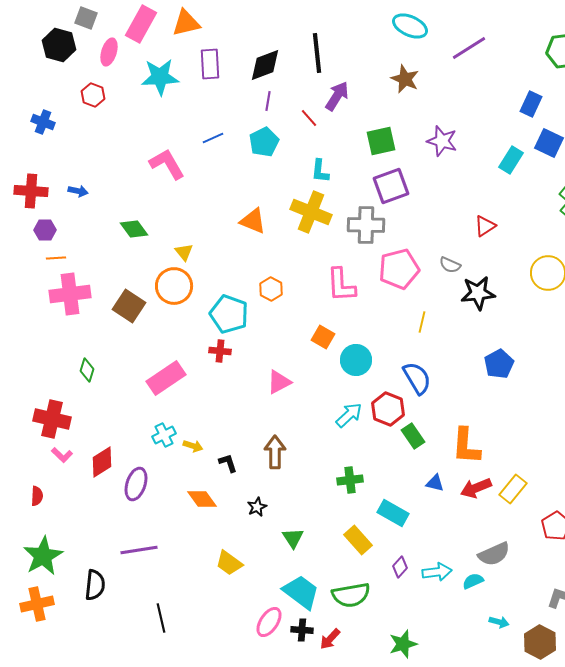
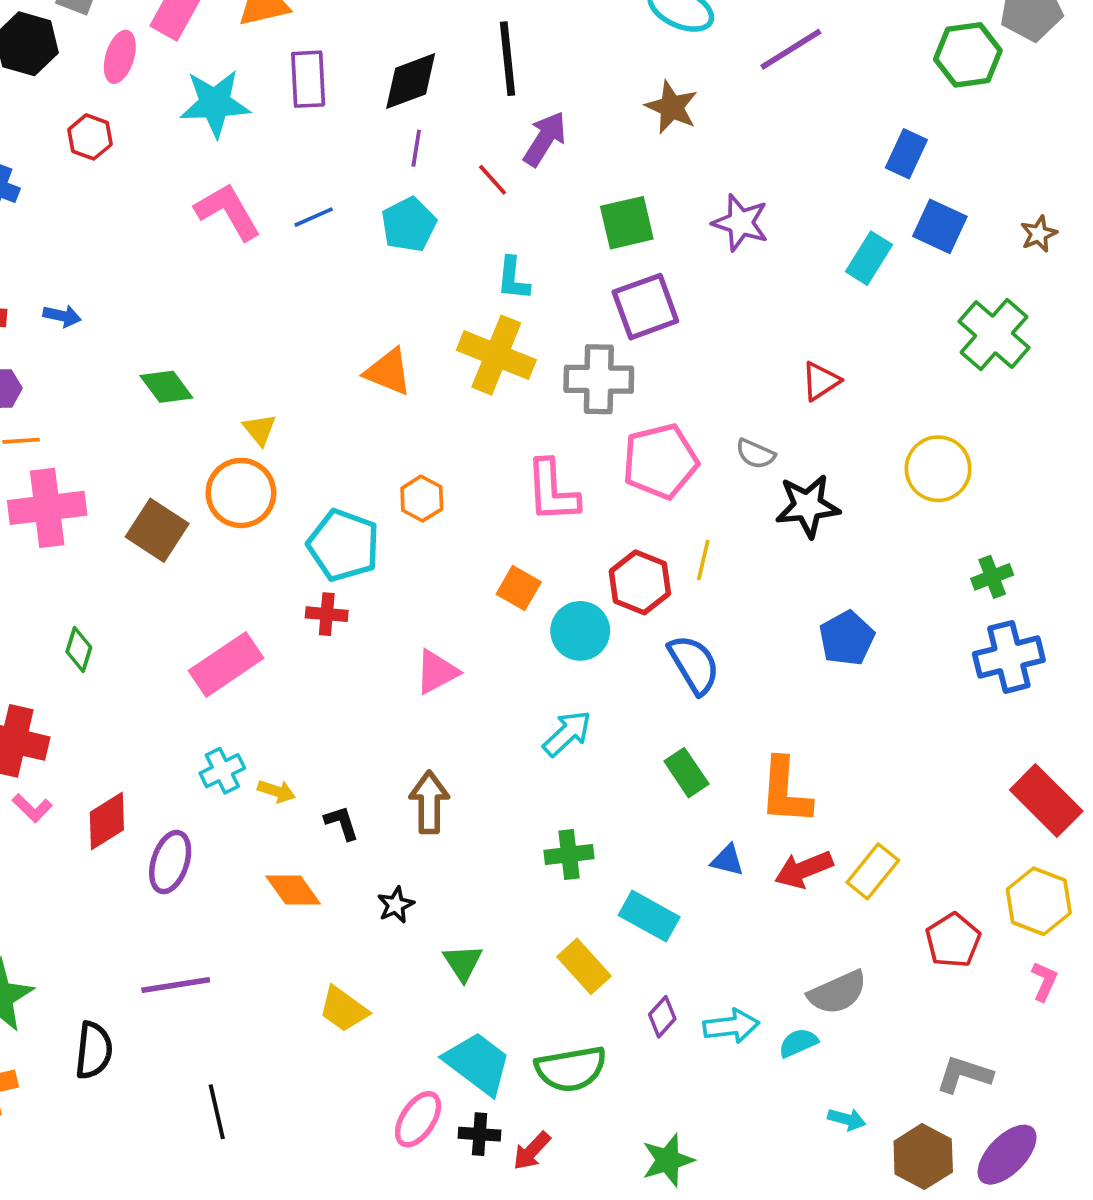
pink L-shape: (167, 164) -> (228, 212), moved
red hexagon: (388, 409) -> (640, 582), moved

